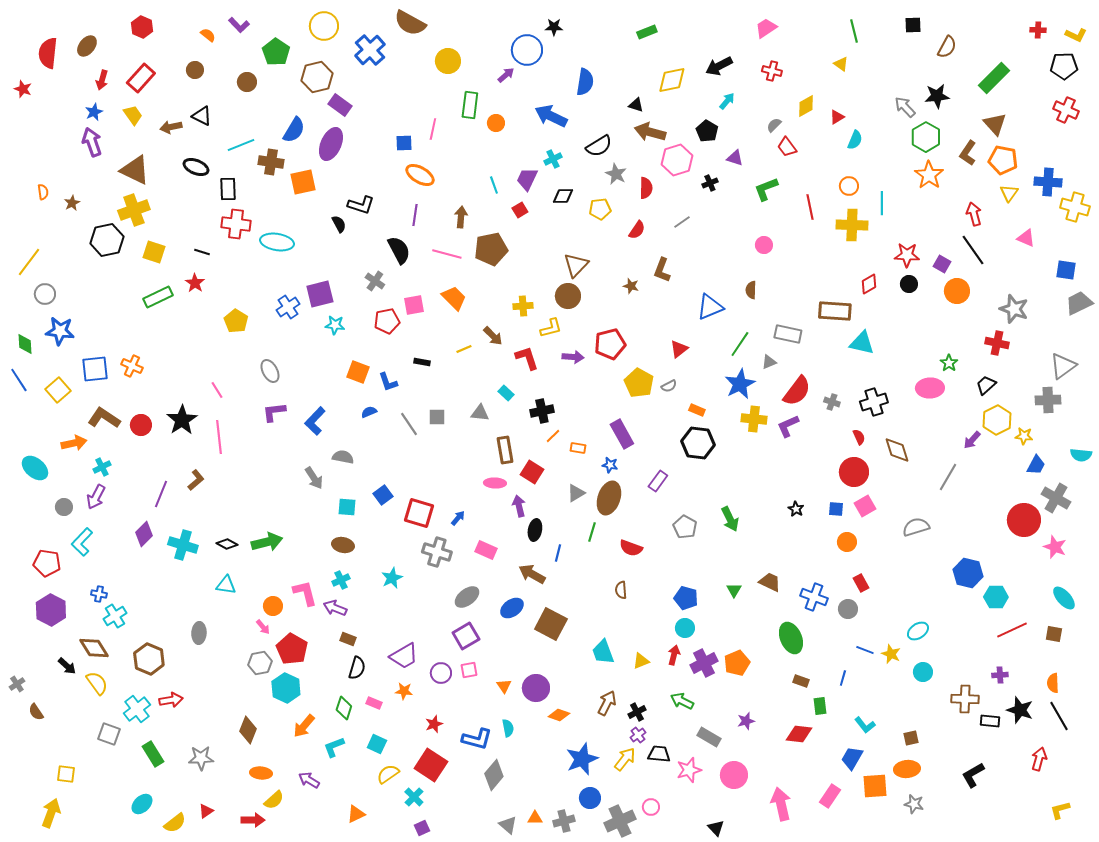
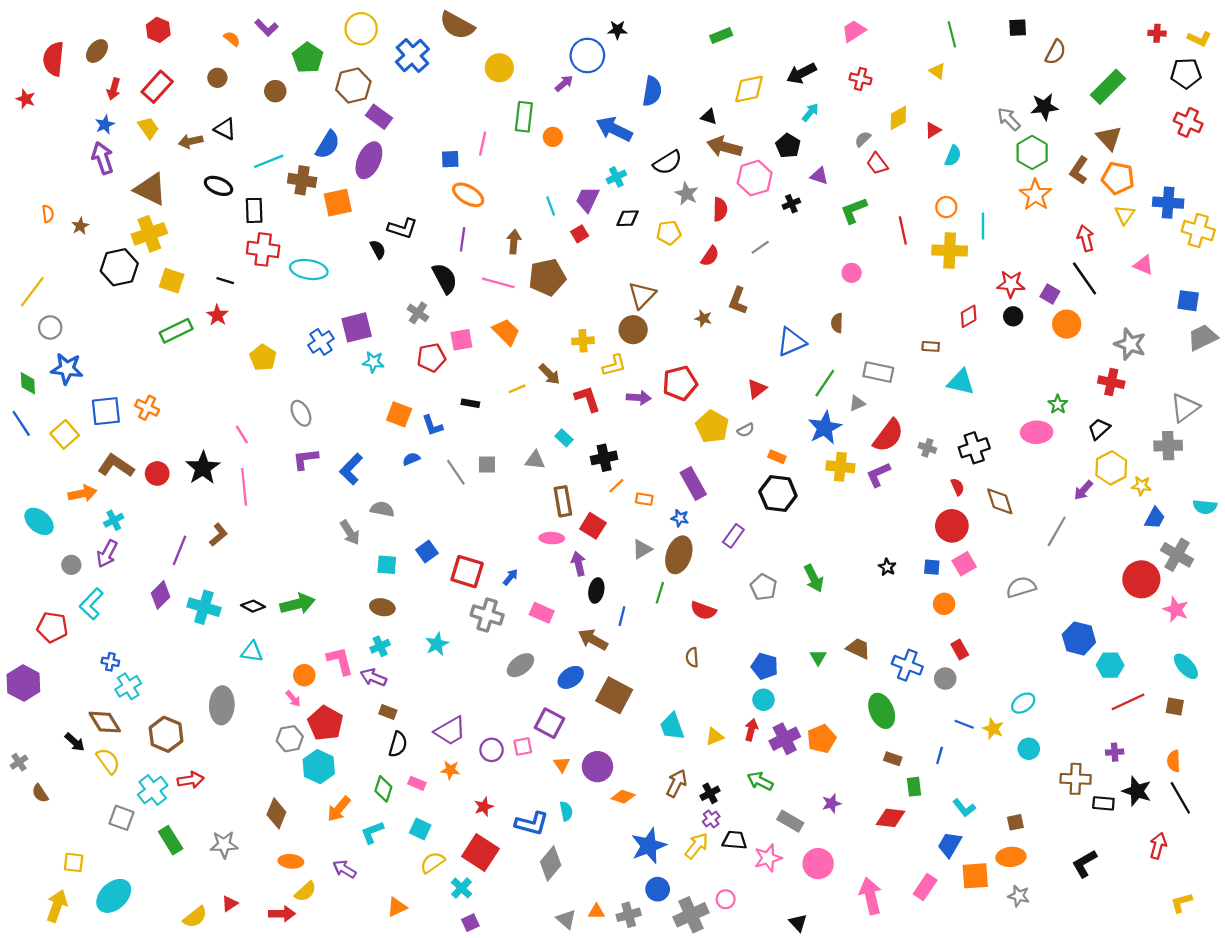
brown rectangle: (835, 311) -> (931, 346), size x0.5
purple hexagon: (51, 610) -> (23, 683), moved
gray ellipse: (199, 633) -> (222, 705), size x1.5
purple square: (466, 636) -> (550, 723), moved, turned -32
cyan ellipse: (142, 804) -> (114, 896), moved, size x1.5

